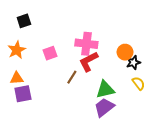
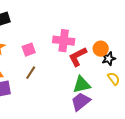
red L-shape: (89, 61) -> (78, 57), moved
brown line: (72, 77) -> (31, 73), moved

